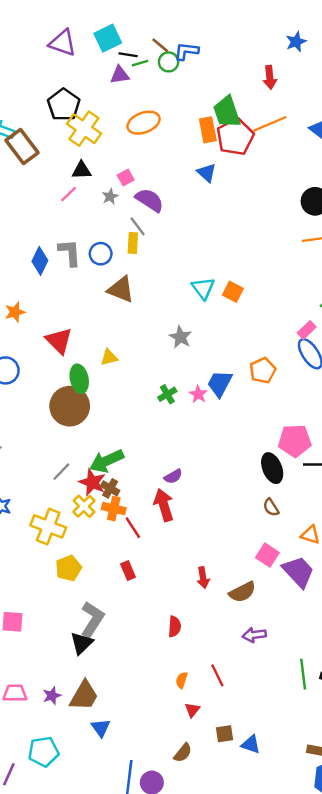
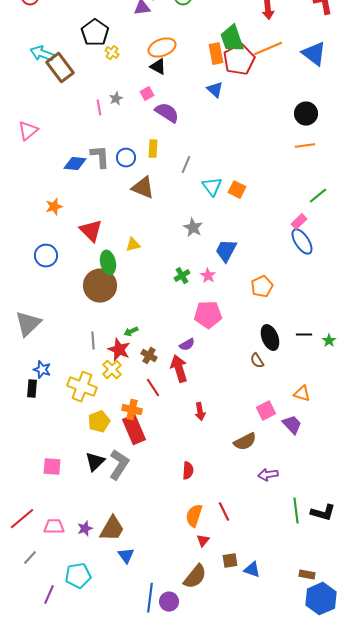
yellow cross: (84, 129) -> (112, 53), size x0.5
black triangle: (82, 170) -> (158, 67), moved, turned 30
pink line: (68, 194) -> (99, 108), turned -56
gray star: (110, 197) -> (116, 99), moved
gray line: (138, 226) -> (186, 165), moved, turned 60
blue diamond: (40, 261) -> (75, 164), turned 70
orange pentagon: (263, 370) -> (262, 287), moved
blue trapezoid: (220, 384) -> (226, 251), moved
pink pentagon: (295, 441) -> (208, 315), moved
green arrow: (107, 461) -> (131, 332), size x0.5
gray line: (61, 472) -> (93, 341), turned -48
brown cross: (110, 488) -> (149, 356), moved
brown semicircle: (271, 507) -> (257, 361), moved
orange cross: (114, 509) -> (132, 410), moved
pink square: (267, 555) -> (266, 411), turned 30
red rectangle: (128, 571) -> (134, 430), moved, size x1.8
purple trapezoid: (298, 572) -> (292, 425), size x0.7
red arrow: (203, 578) -> (200, 412), moved
purple arrow: (254, 635) -> (268, 475), moved
black triangle: (82, 643) -> (95, 462), moved
orange semicircle: (182, 680) -> (194, 516), size x1.6
brown semicircle: (183, 753) -> (195, 577), size x1.5

